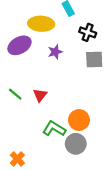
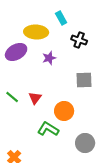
gray square: (94, 59) -> (84, 80), moved
orange circle: (79, 120) -> (64, 111), moved
gray circle: (76, 144) -> (85, 143), moved

